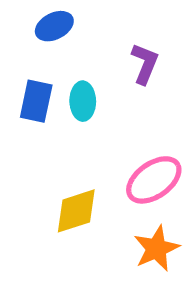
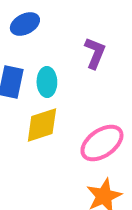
yellow diamond: (76, 211) -> (42, 125), moved

